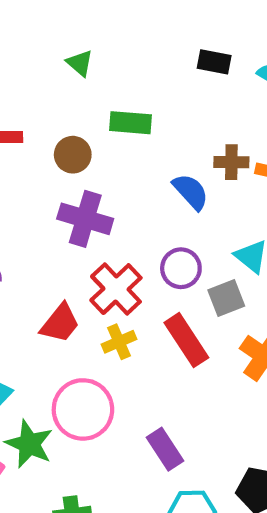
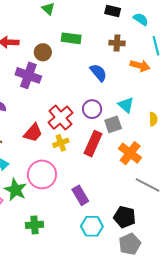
brown cross: (231, 162) -> (117, 43), moved
purple cross: (85, 219) -> (28, 75), moved
red rectangle: (186, 340) -> (93, 144), turned 55

